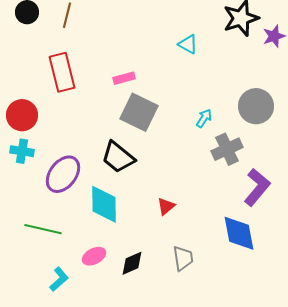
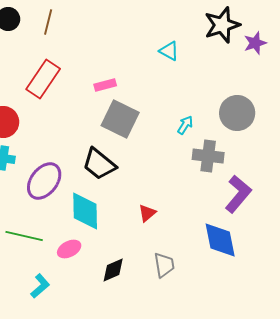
red rectangle: (62, 72) -> (43, 79), turned 48
gray cross: (227, 149) -> (208, 156), turned 32
pink ellipse: (94, 256) -> (69, 249), moved

